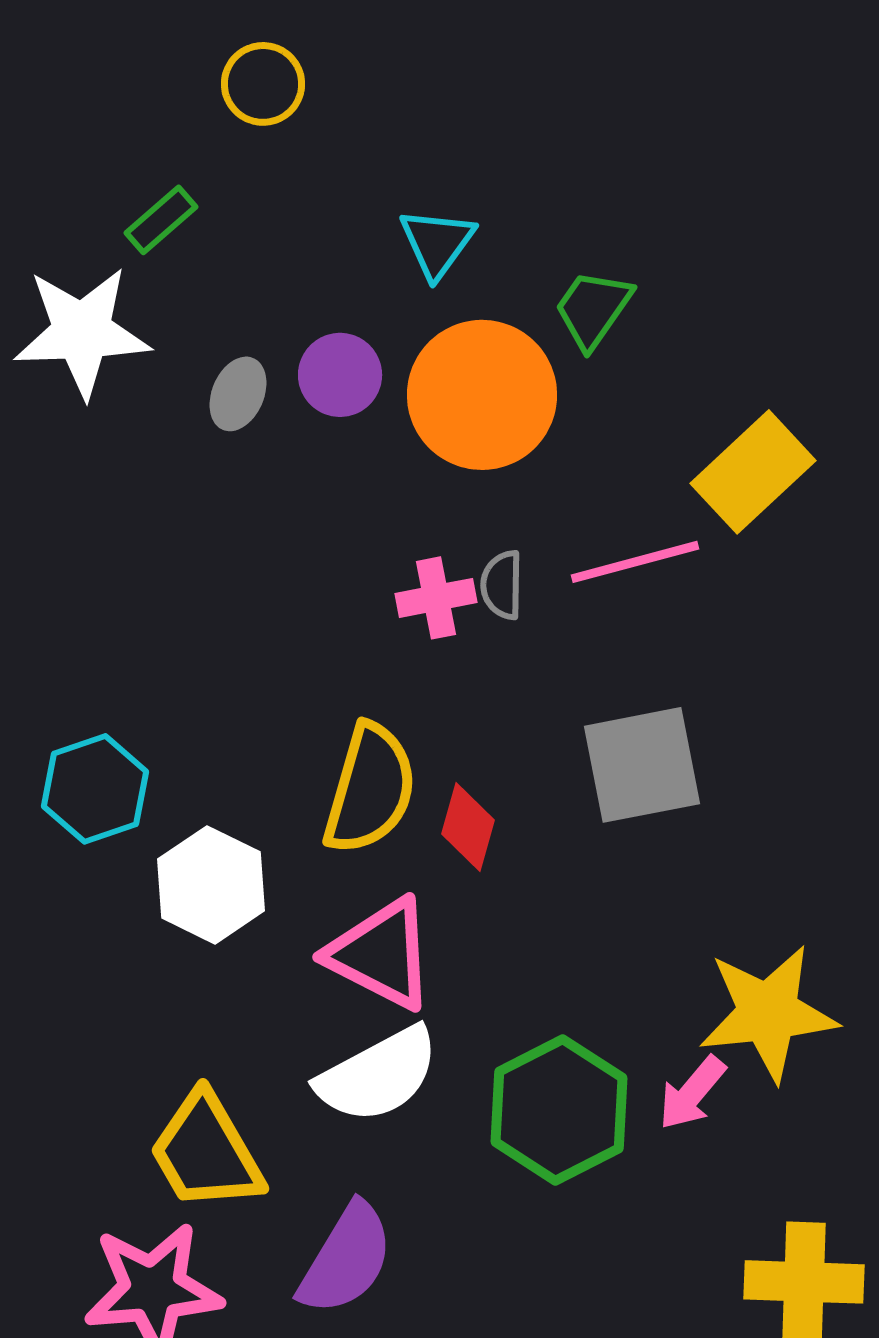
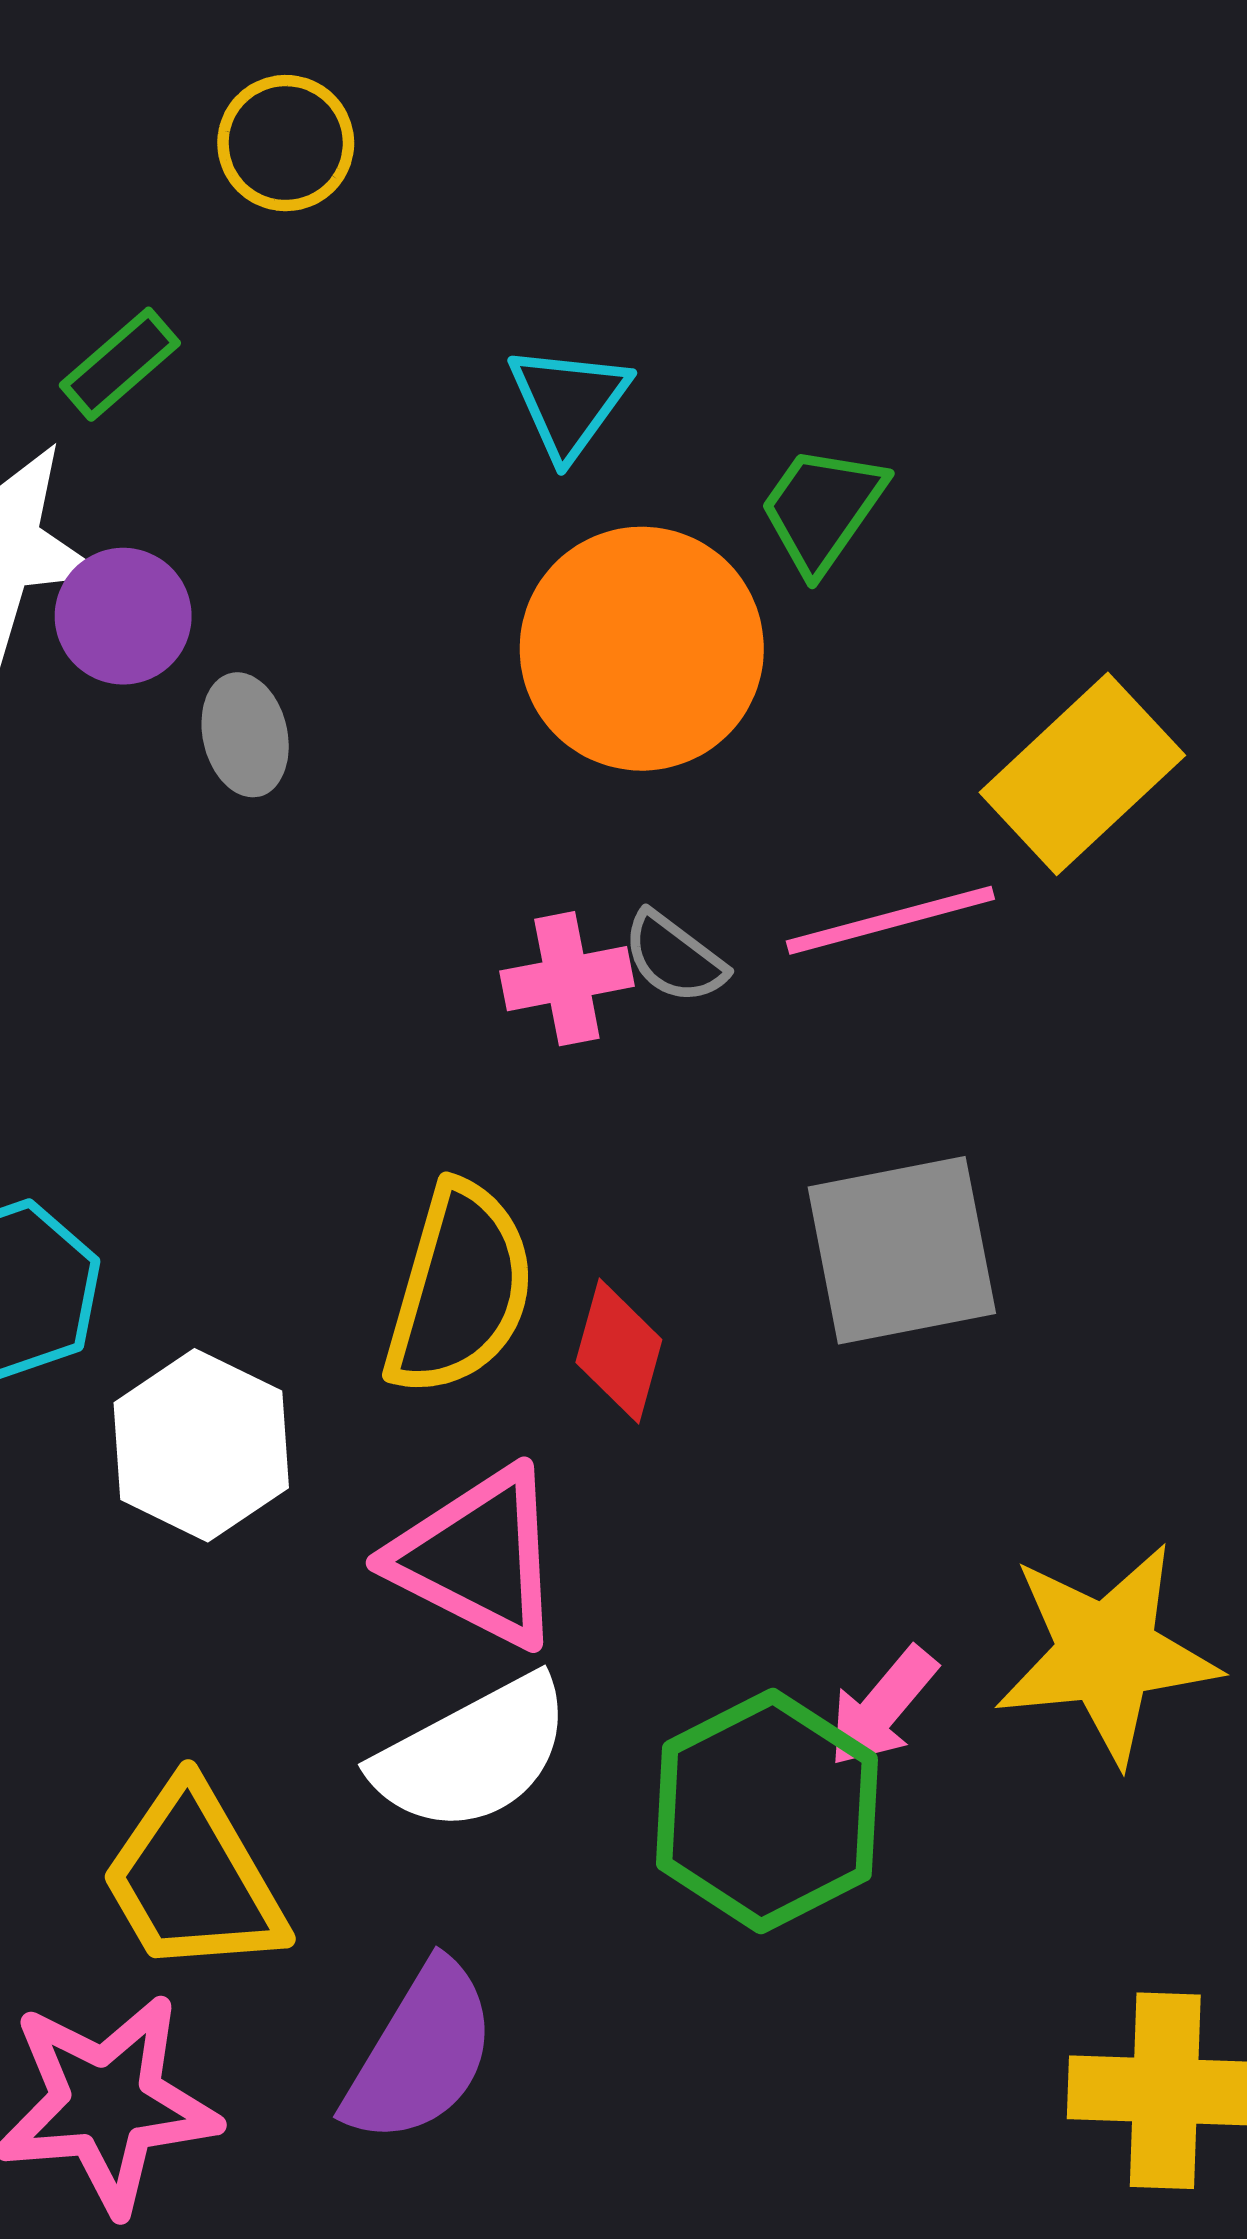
purple circle: (340, 375) -> (123, 616), moved
gray ellipse: (238, 394) -> (245, 735), moved, turned -36
gray semicircle: (502, 585) -> (674, 958), turned -54
pink arrow: (692, 1093) -> (882, 1707), moved

